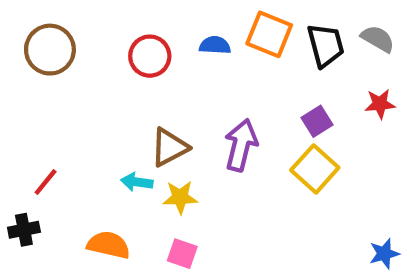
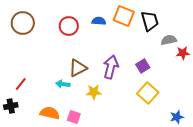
gray semicircle: (378, 39) -> (169, 40), moved, turned -42
red star: (380, 104) -> (183, 53), moved
purple square: (317, 121) -> (143, 66), moved
yellow square: (315, 169) -> (148, 93), moved
yellow star: (180, 197) -> (94, 92), moved
pink square: (182, 254) -> (74, 117), moved

